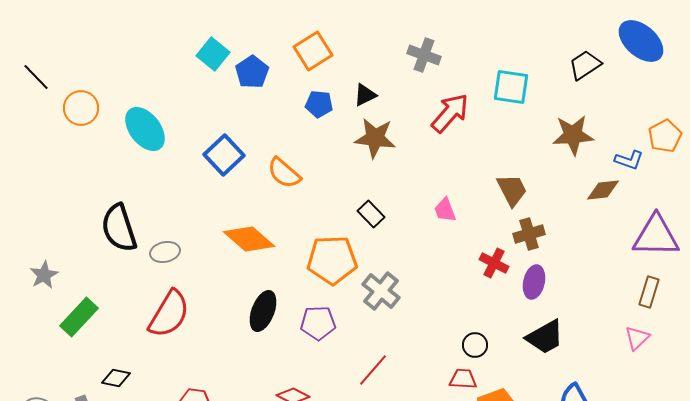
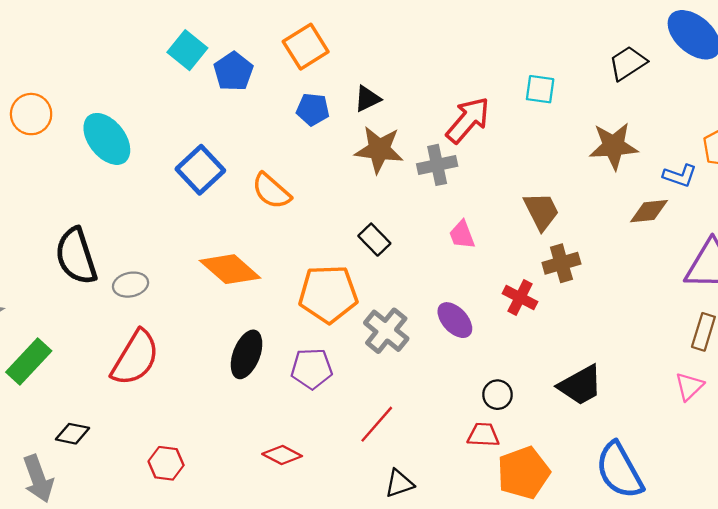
gray cross: (424, 55) -> (437, 165), moved, turned -32
cyan square: (511, 87) -> (540, 89), size x0.7
purple ellipse: (534, 282) -> (455, 320), moved, turned -56

